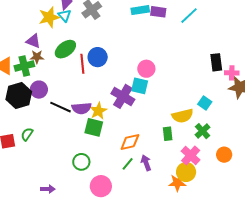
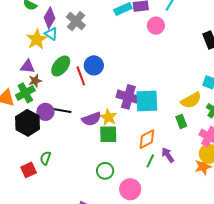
pink circle: (146, 69) -> (156, 26), moved
cyan square: (140, 86) -> (147, 101), moved, size x1.4
black line: (60, 107) -> (60, 110), moved

